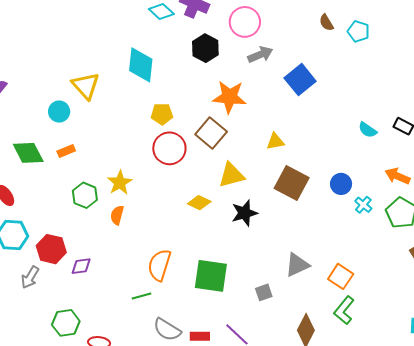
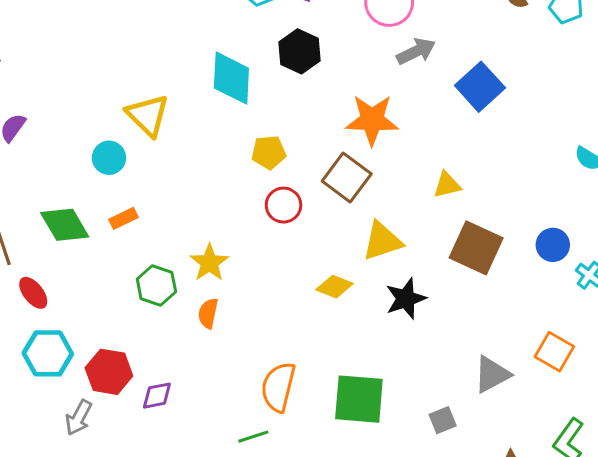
black hexagon: (205, 48) -> (300, 51), moved
red circle: (169, 148) -> (283, 205), size x0.7
orange square: (341, 276) -> (554, 352), moved

